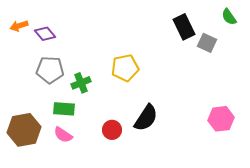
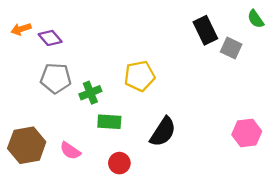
green rectangle: (64, 109) -> (109, 122), moved
red circle: (112, 130) -> (119, 163), moved

